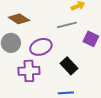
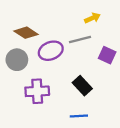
purple ellipse: (41, 47) -> (51, 51), moved

